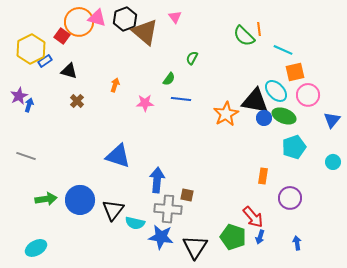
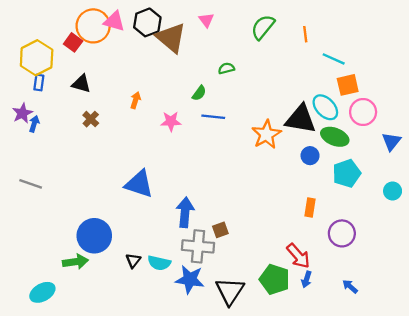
green semicircle: (244, 36) -> (263, 27), moved, turned 85
green semicircle: (192, 58) -> (226, 68), turned 48
blue rectangle: (45, 61) -> (39, 83), moved, turned -48
blue circle: (264, 118) -> (310, 156), moved
brown square: (187, 195) -> (220, 230), turned -32
green arrow: (46, 199) -> (75, 262), moved
black triangle: (113, 210) -> (133, 261), moved, size x0.6
blue arrow: (297, 243) -> (350, 286), turned -40

